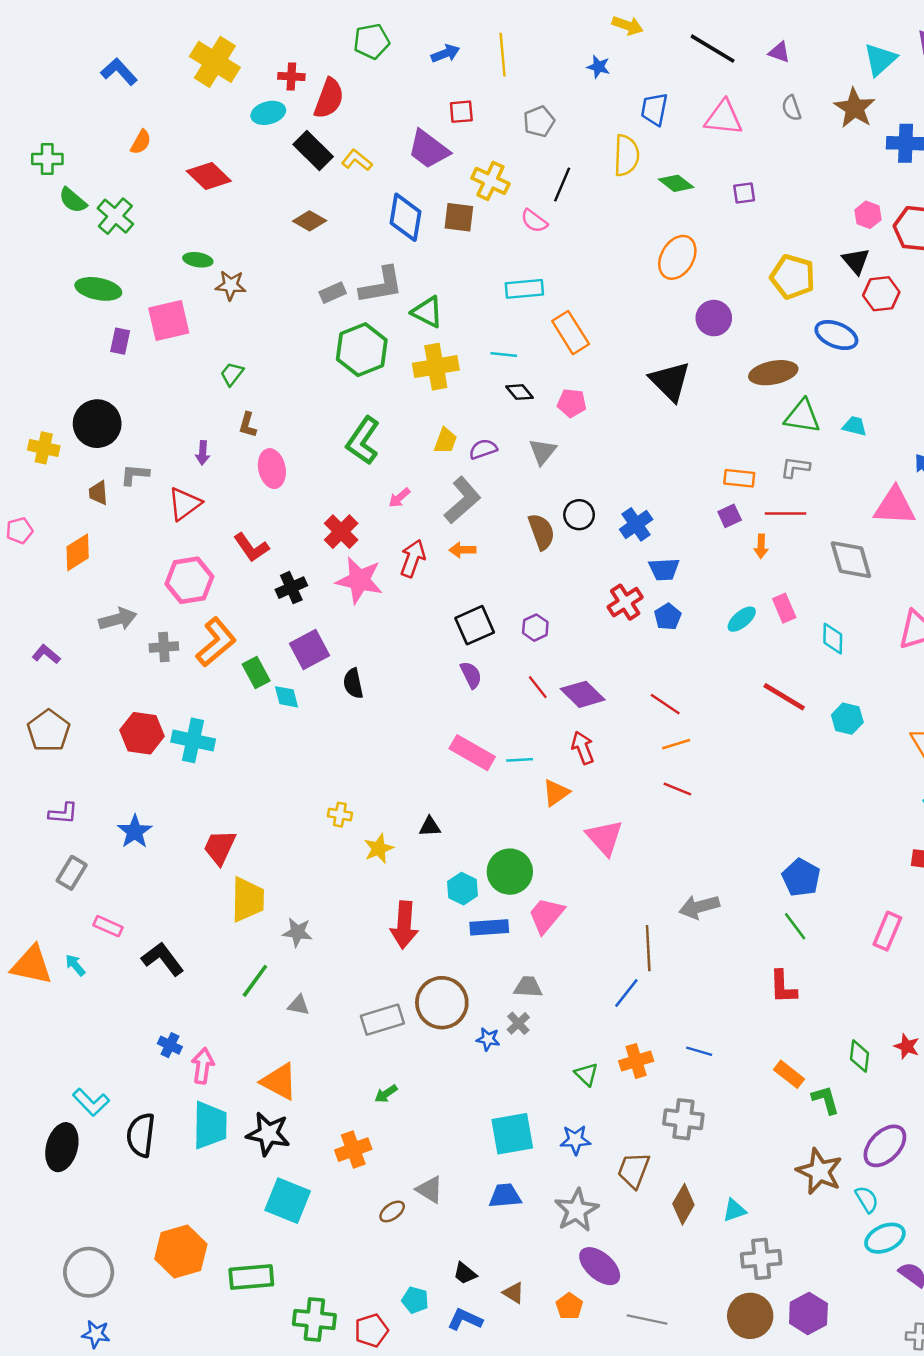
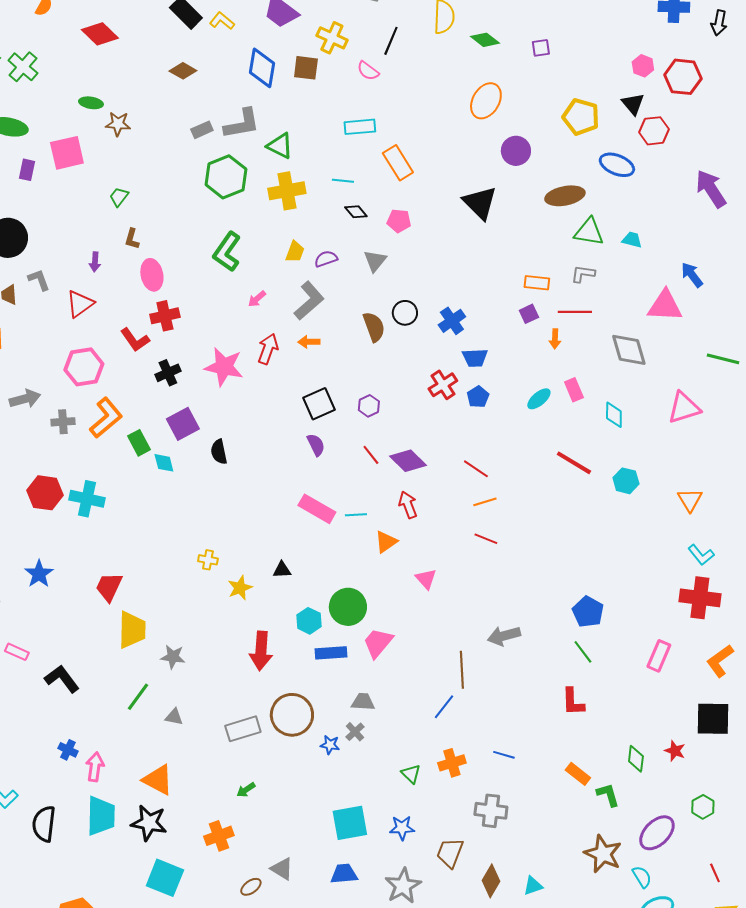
gray L-shape: (135, 475) -> (39, 280), turned 65
red cross: (341, 532) -> (165, 316), moved, turned 32
pink triangle: (605, 838) -> (426, 579), size x0.7

